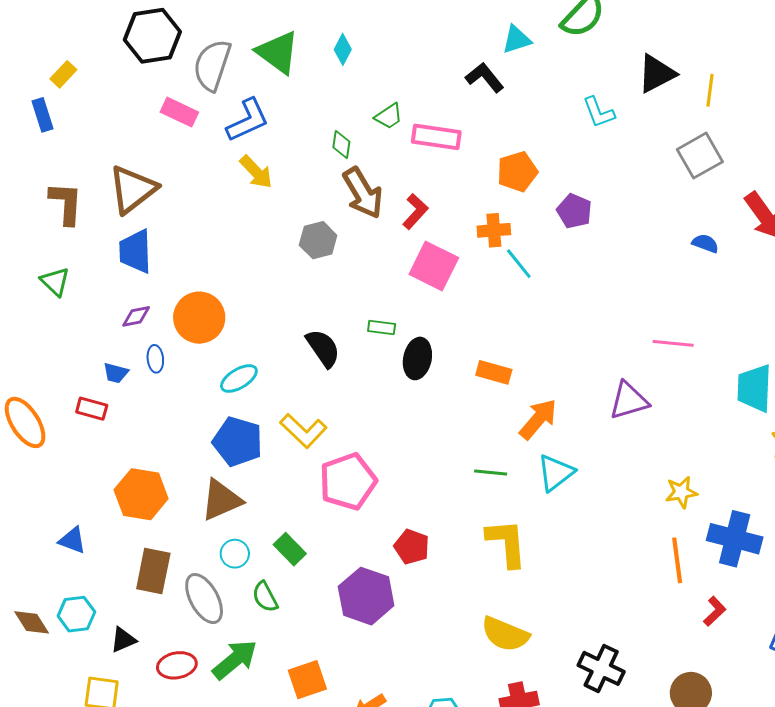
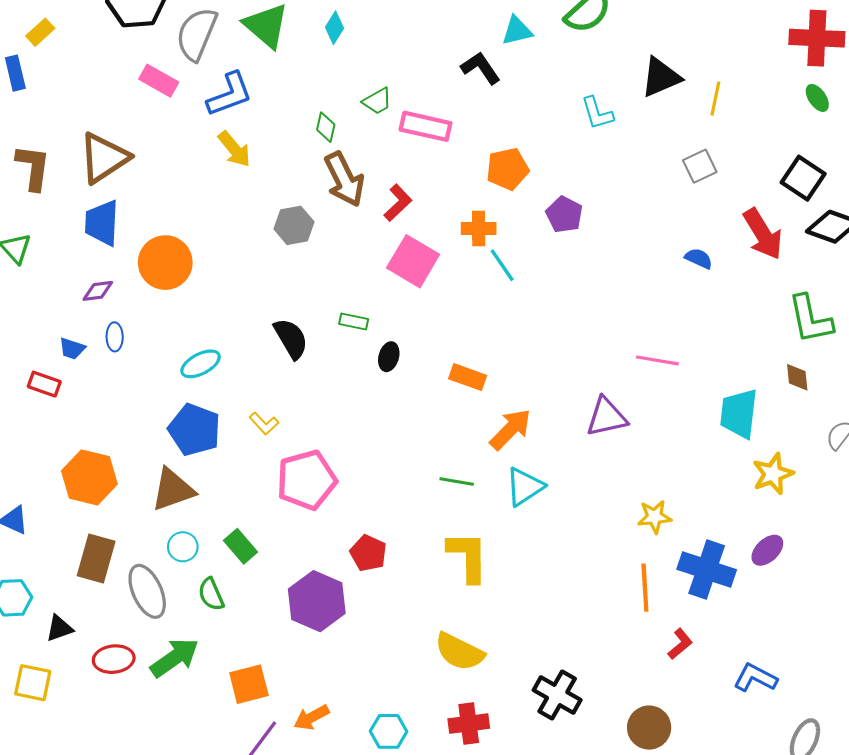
gray square: (700, 156) -> (700, 166), size x0.7
orange circle: (199, 318) -> (165, 263), moved
black ellipse: (417, 358) -> (389, 357), size x0.7
yellow L-shape: (303, 431) -> (264, 423), size x0.6

